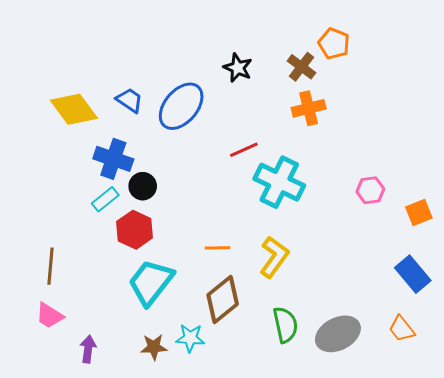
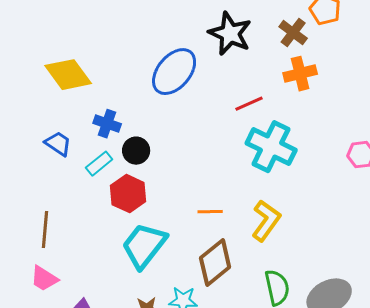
black star: (238, 68) -> (230, 34), size x1.5
blue trapezoid: (130, 100) -> (58, 144), moved
red line: (244, 150) -> (249, 104), moved
blue cross: (113, 159) -> (107, 124), size x0.7

